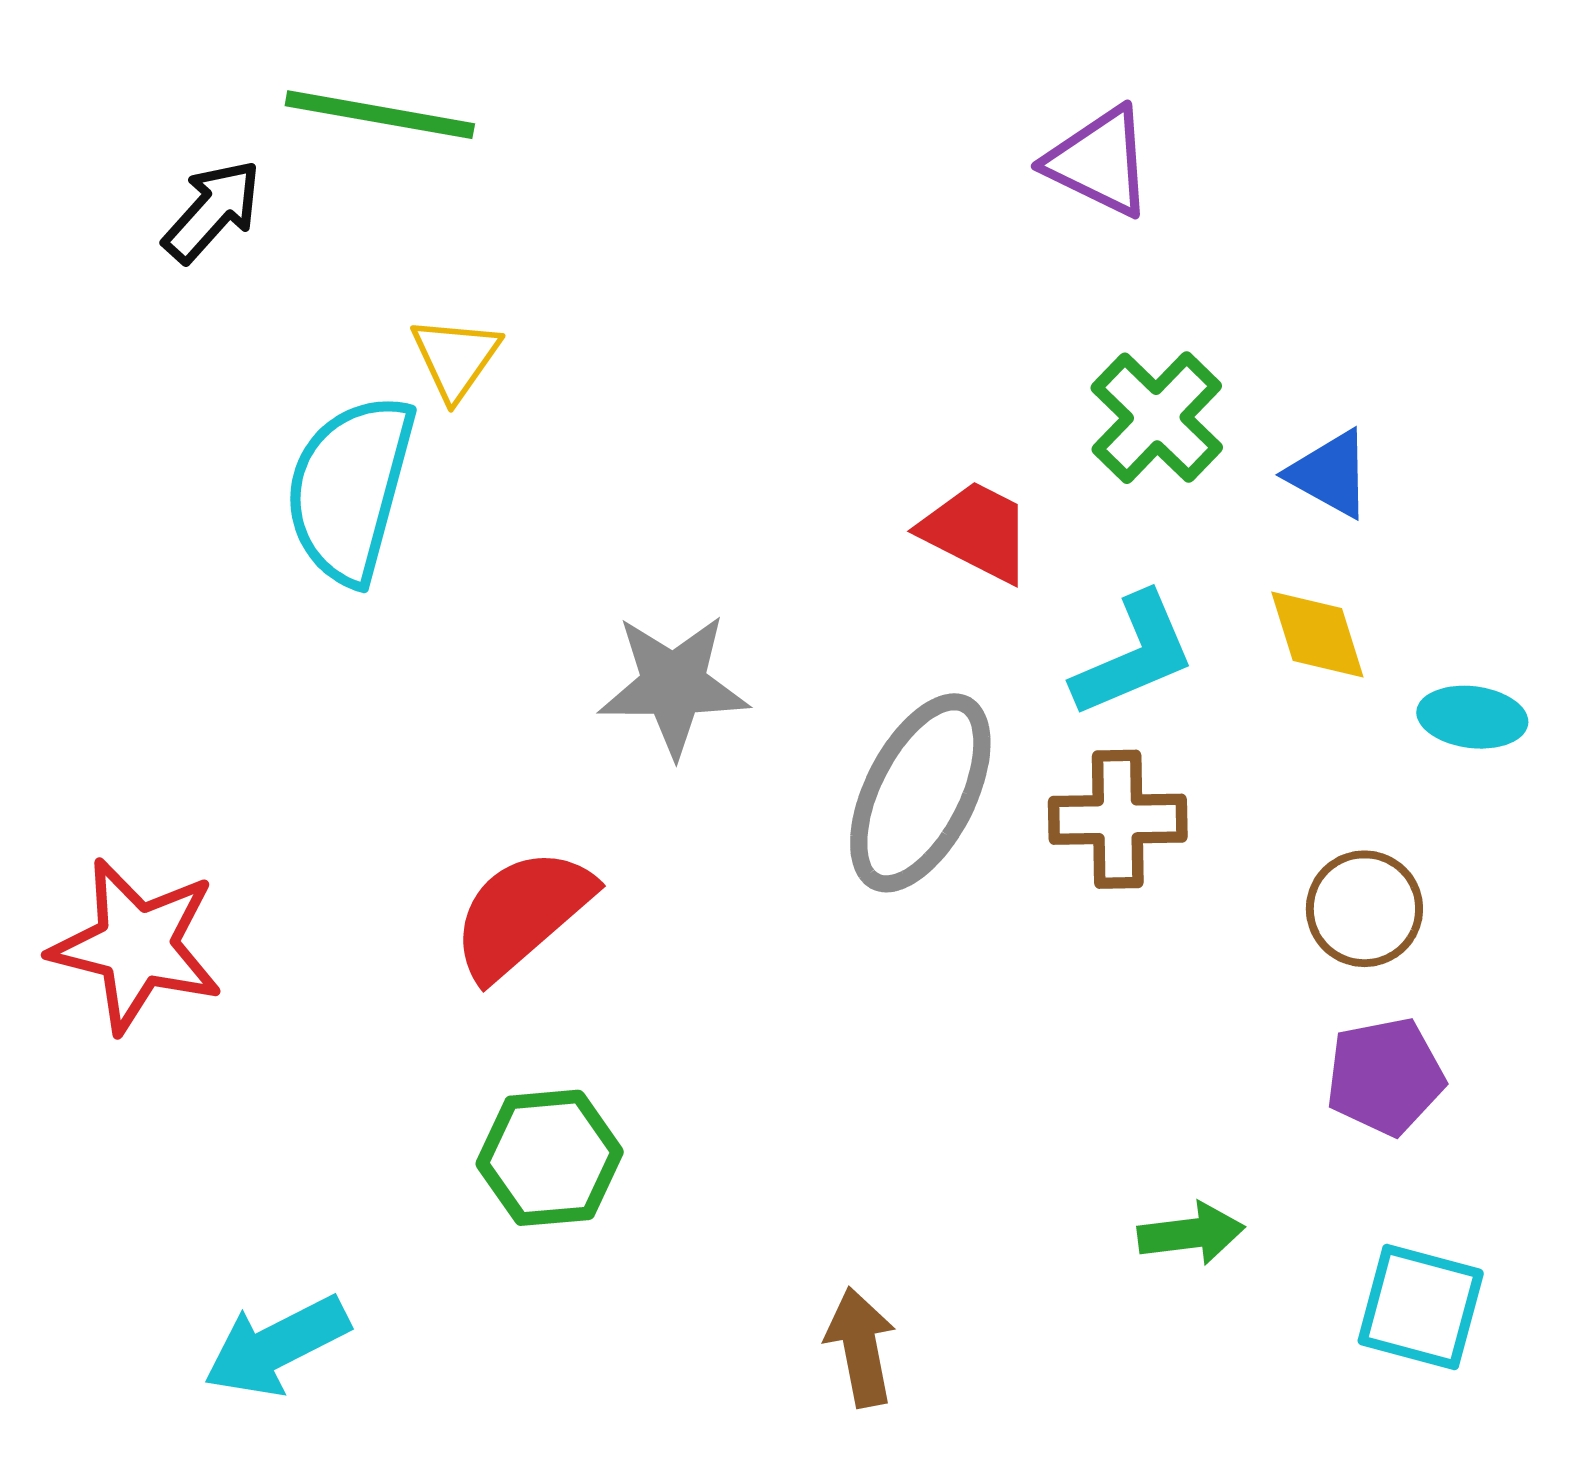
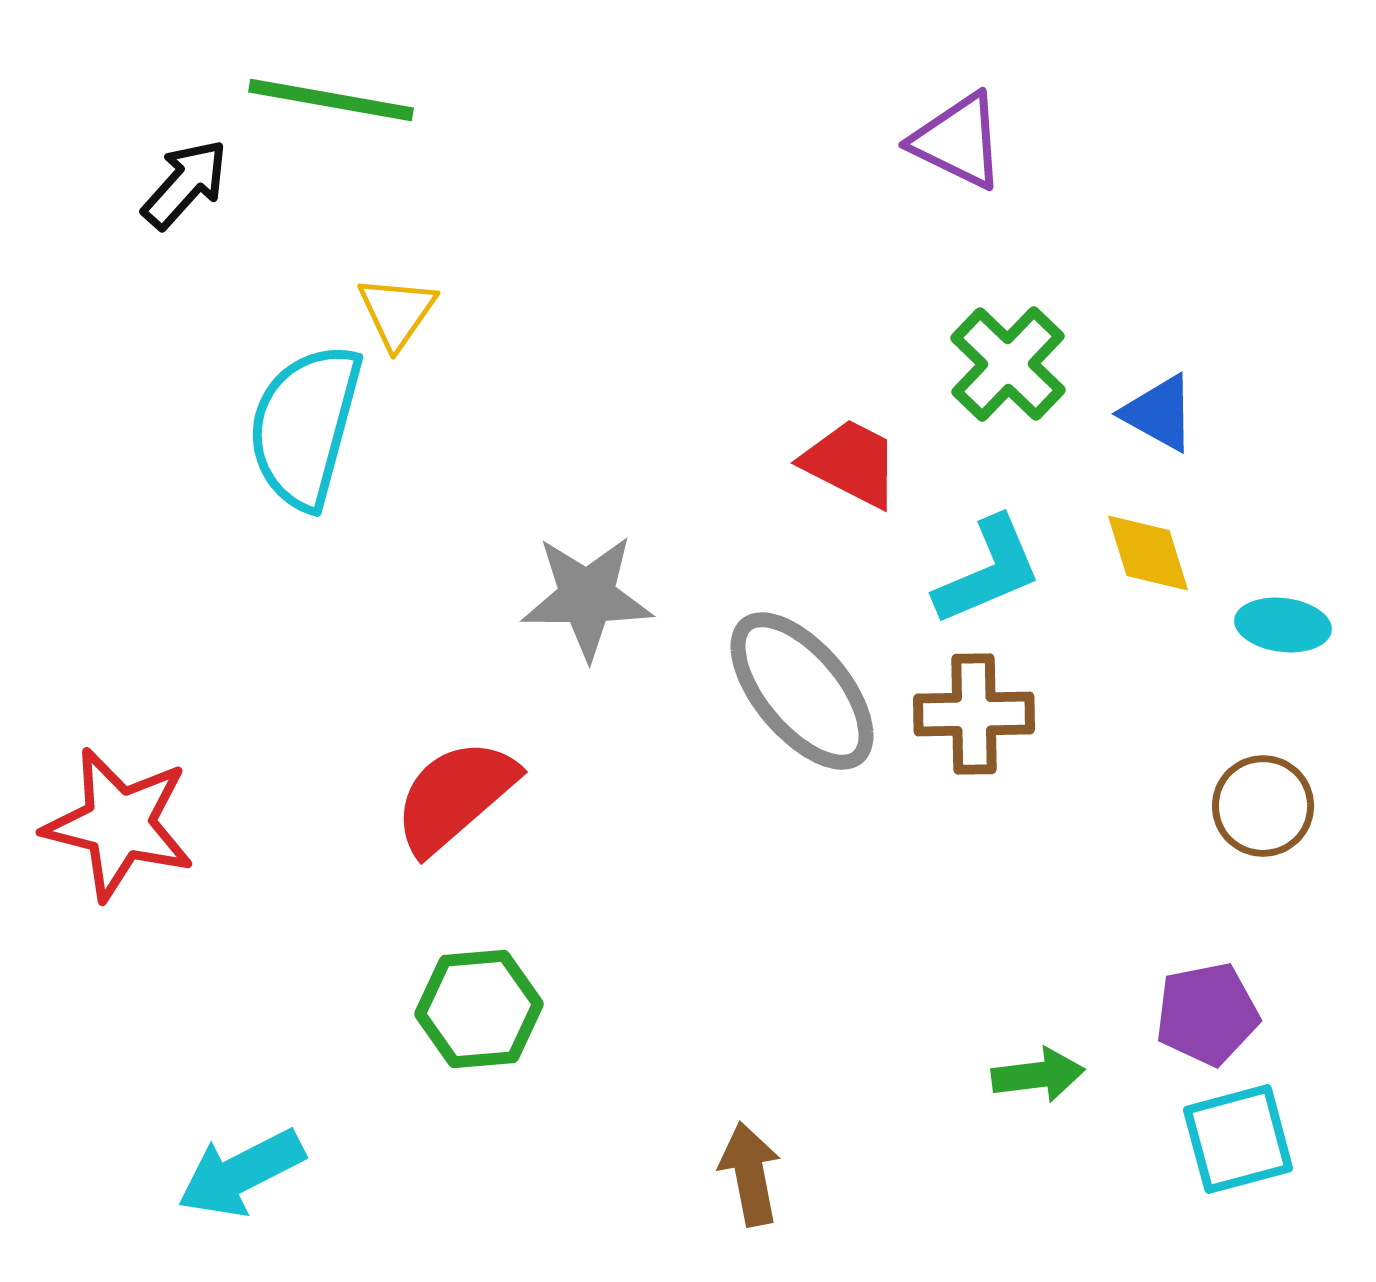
gray ellipse: (920, 793) -> (802, 691), turned -67
brown circle: (1364, 909) -> (1263, 806), moved
purple pentagon: (1385, 1076) -> (1207, 1014), moved
cyan square: (1421, 1307) -> (1238, 1139), turned -30

